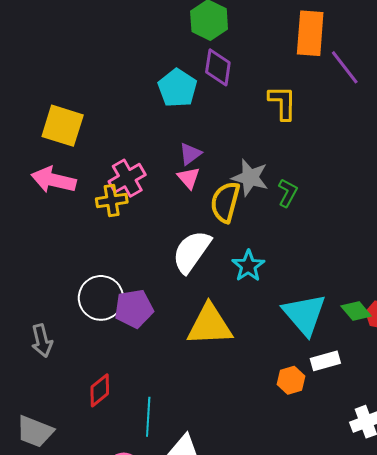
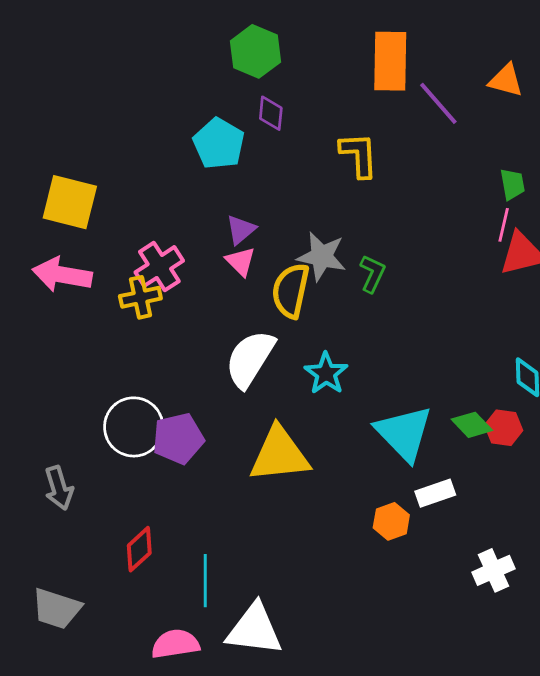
purple diamond: (218, 67) -> (271, 113), size x0.7

